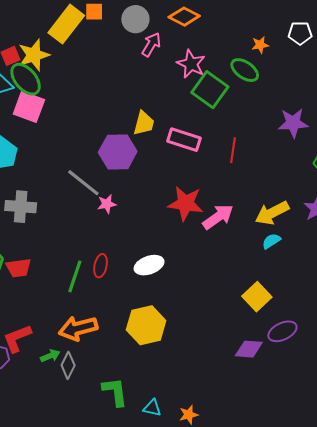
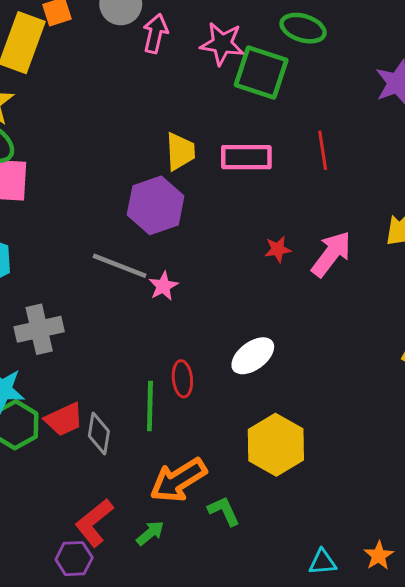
red star: (186, 203) -> (278, 249), size x0.5
gray diamond: (68, 365) -> (99, 434), moved
green L-shape: (115, 392) -> (224, 511), moved, size x0.7

